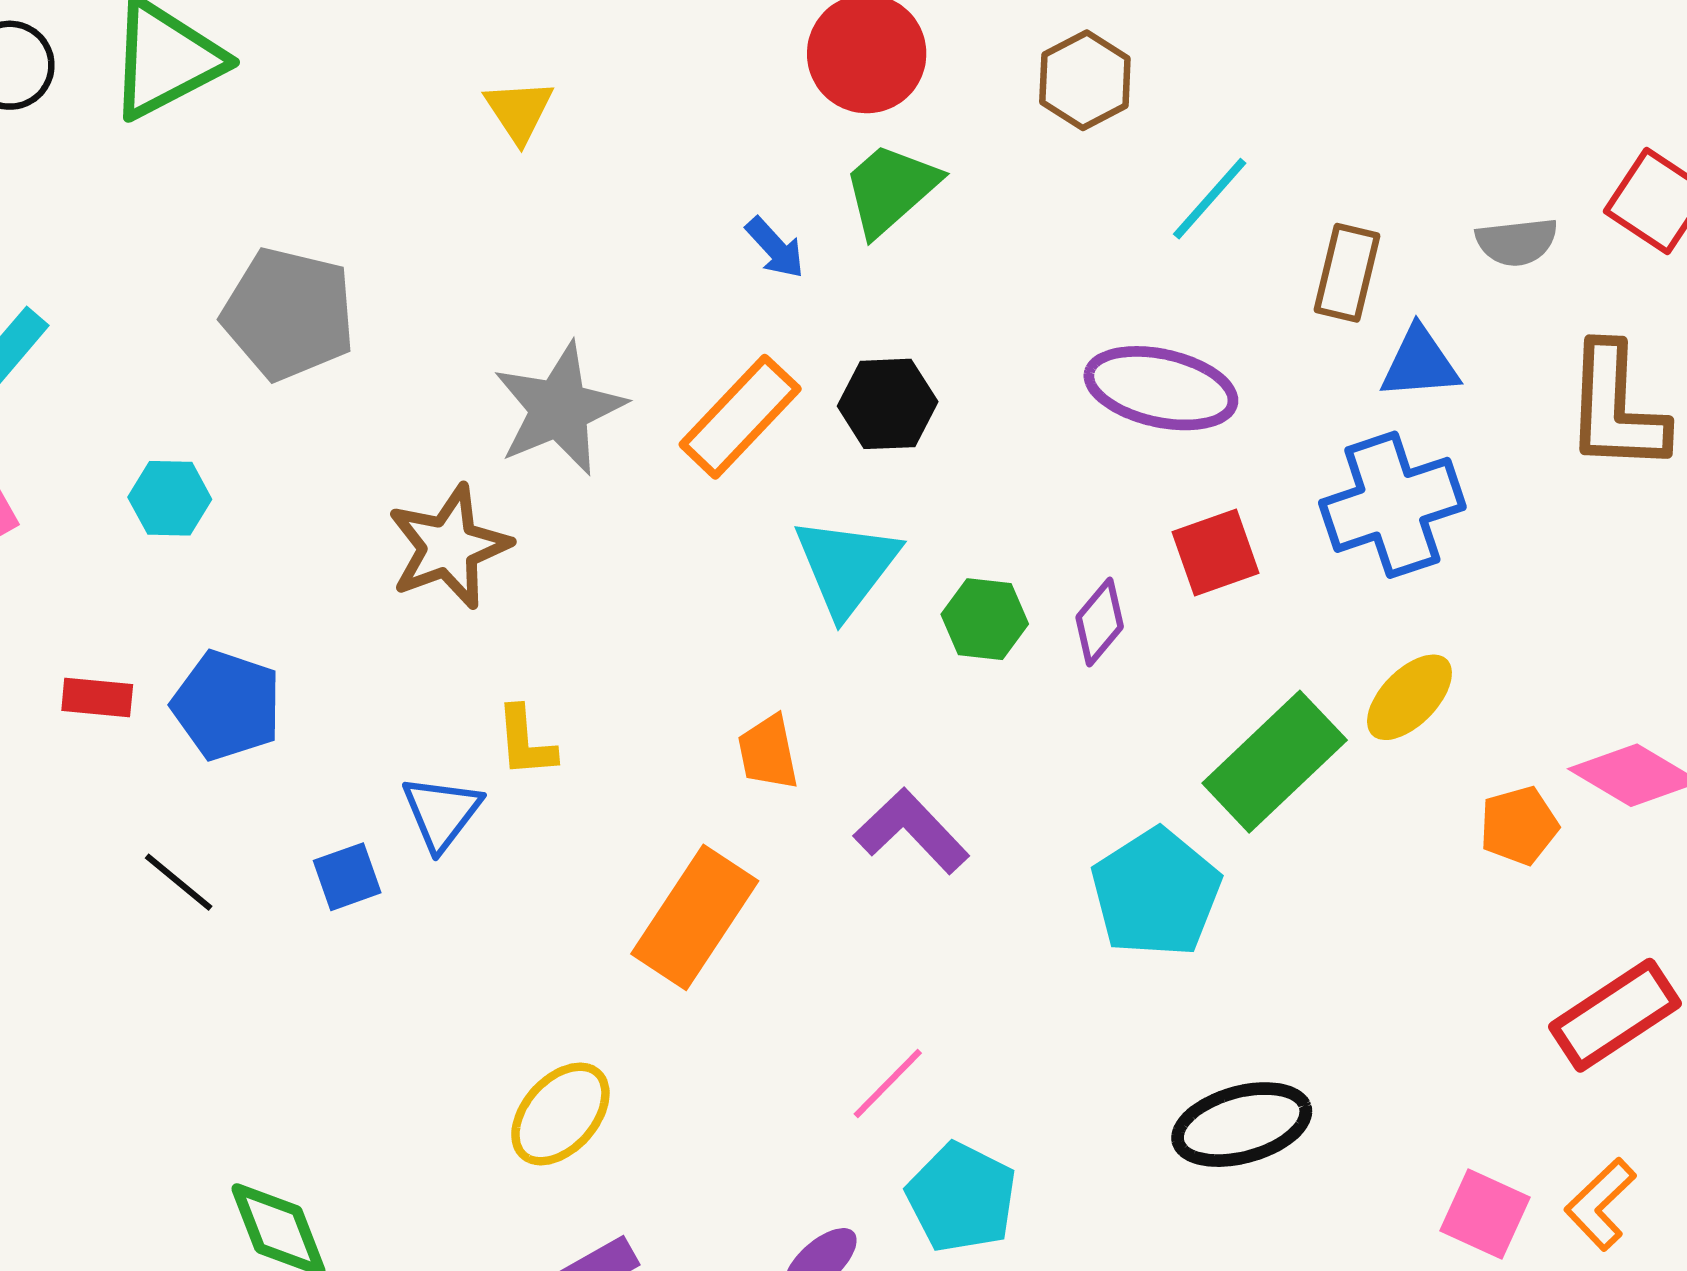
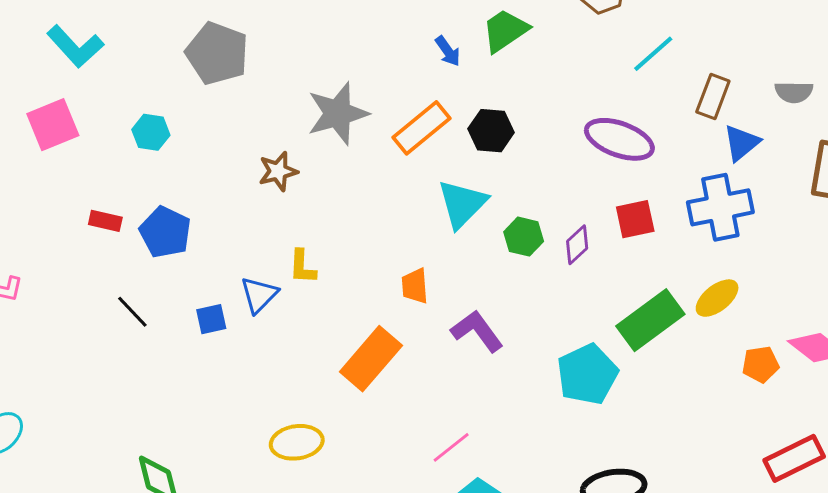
blue triangle: (1420, 363) -> (742, 143), turned -42
brown star: (449, 547) -> (278, 171), size x0.7
yellow ellipse: (560, 1114) -> (297, 442), turned 33

